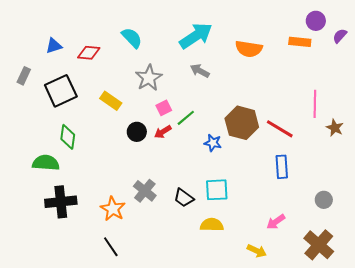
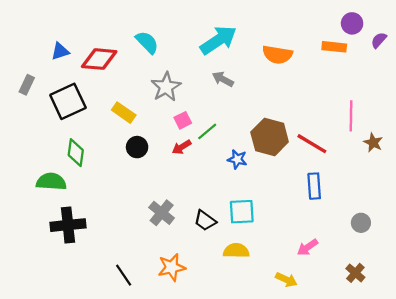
red diamond: (89, 53) -> (99, 59), size x1.4
black circle: (137, 132) -> (137, 147), moved
orange star: (113, 209) -> (172, 267), moved, turned 30
brown cross: (319, 245) -> (355, 273), size x0.6

